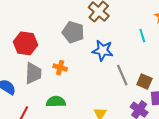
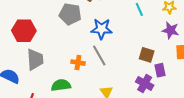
orange cross: (60, 68) -> (78, 63), moved
gray line: (122, 75) -> (99, 56), moved

